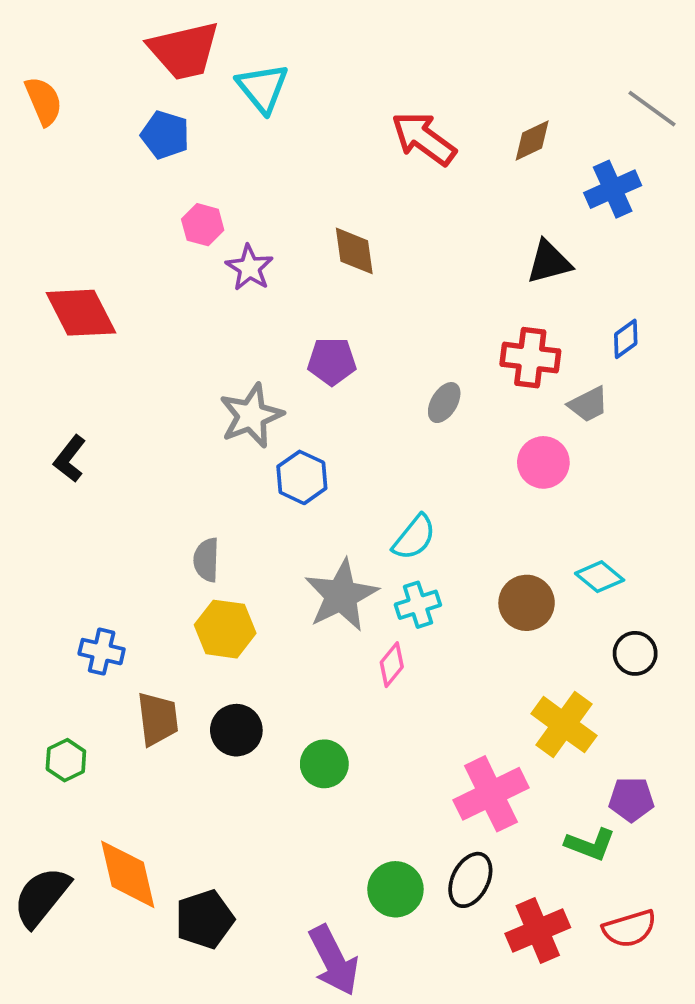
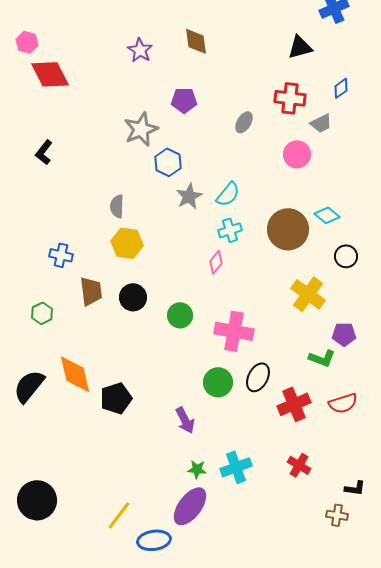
pink hexagon: (203, 225) -> (27, 42), moved
gray star: (341, 595) -> (189, 196), moved, size x0.7
brown circle: (527, 603) -> (288, 229), size x1.4
pink cross: (491, 794) -> (234, 331), moved, turned 36
purple arrow: (334, 960) -> (185, 420), size x0.7

